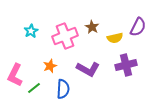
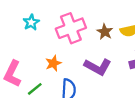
brown star: (92, 27) -> (105, 32), moved

